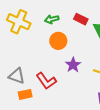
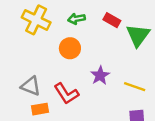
orange circle: (58, 41) -> (70, 48), moved

